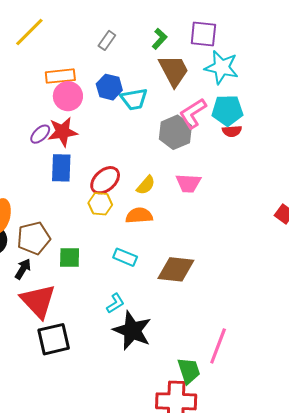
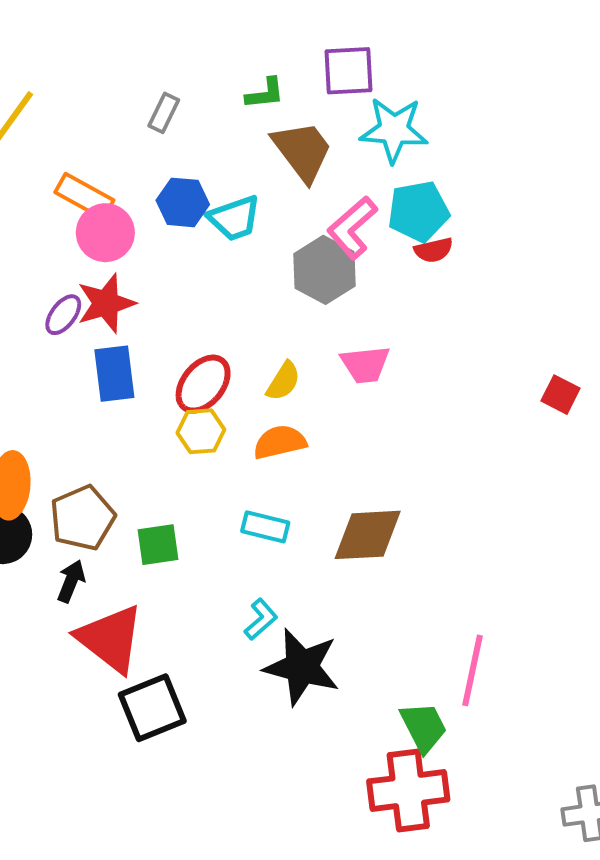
green L-shape: (160, 39) -> (265, 93), turned 50
orange rectangle: (60, 76) -> (84, 196), turned 44

